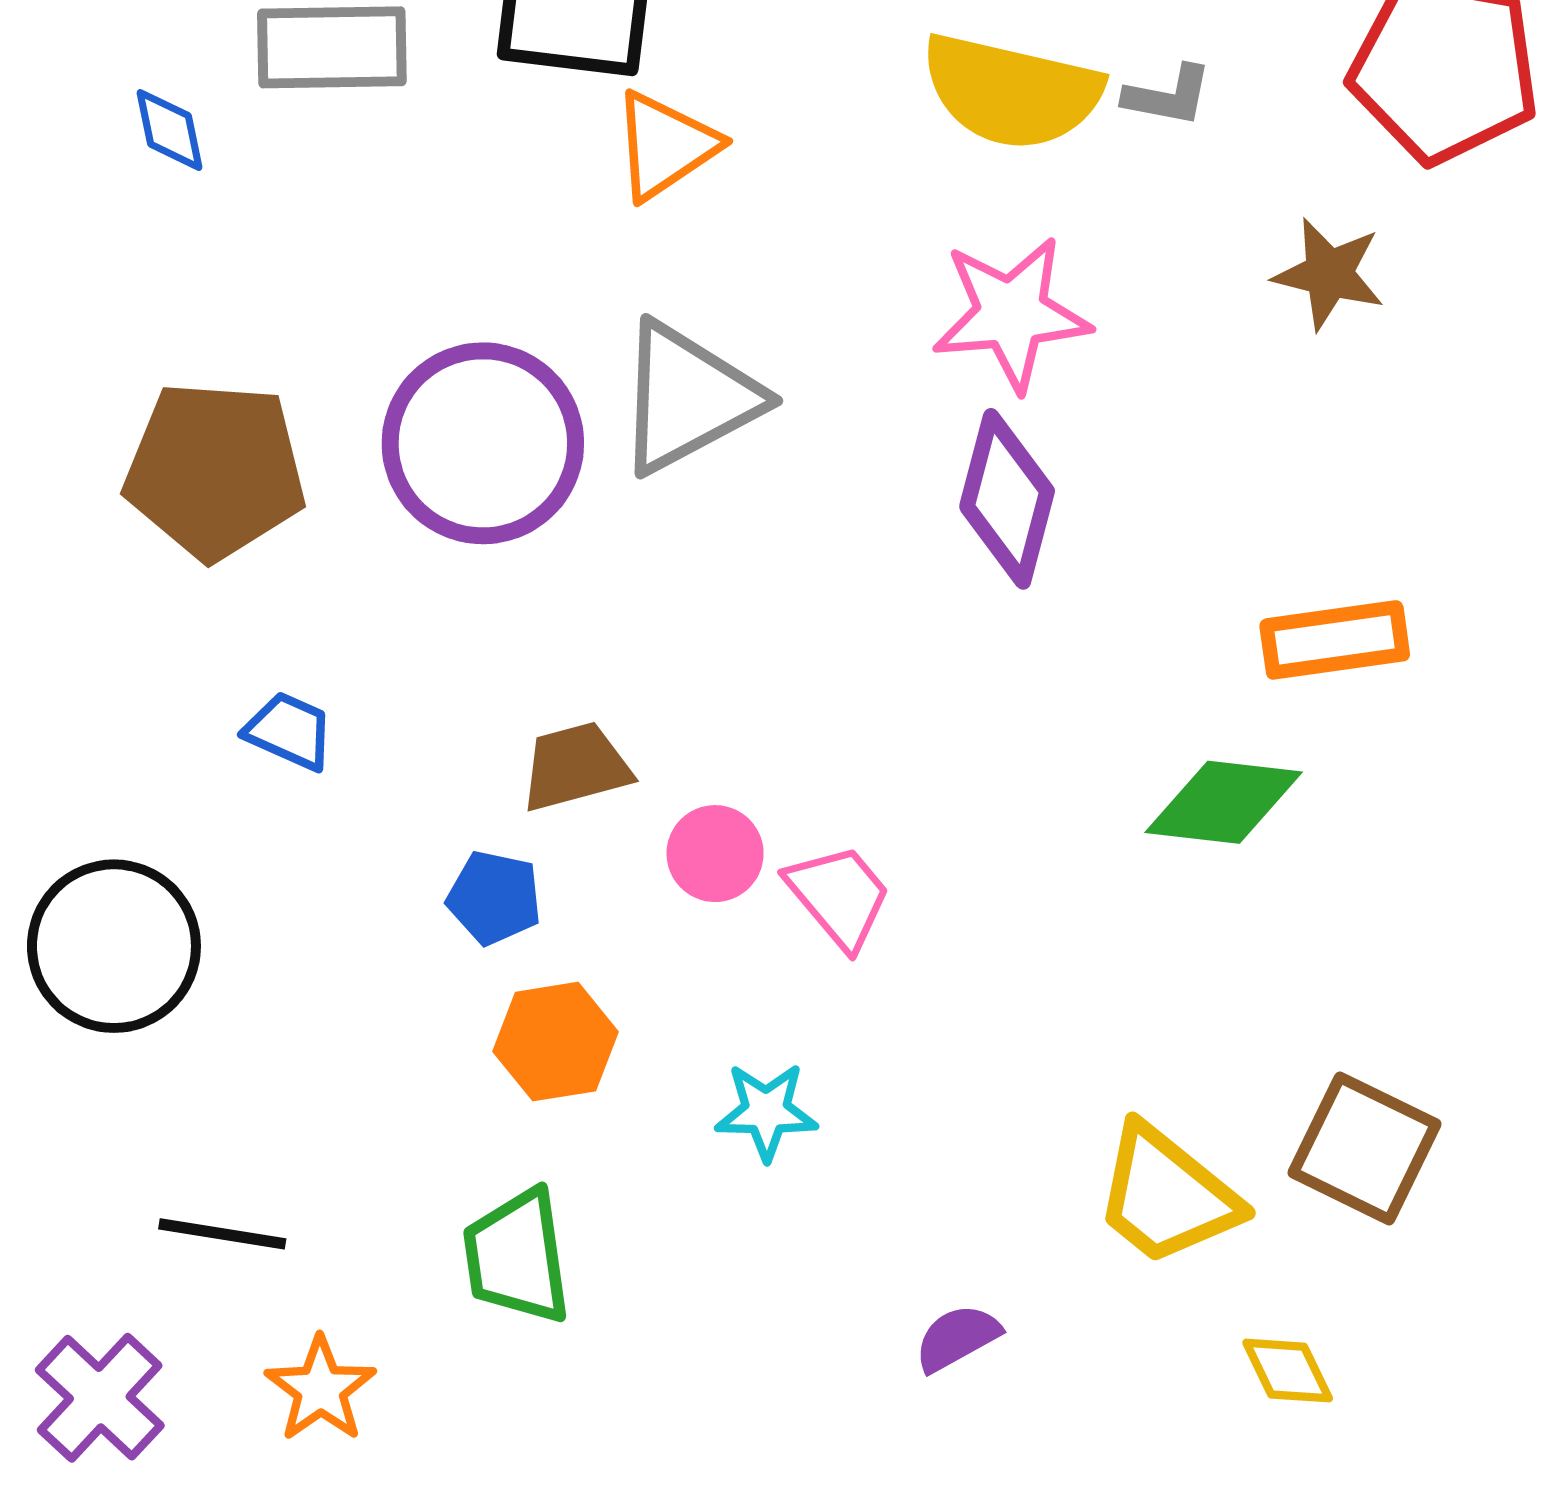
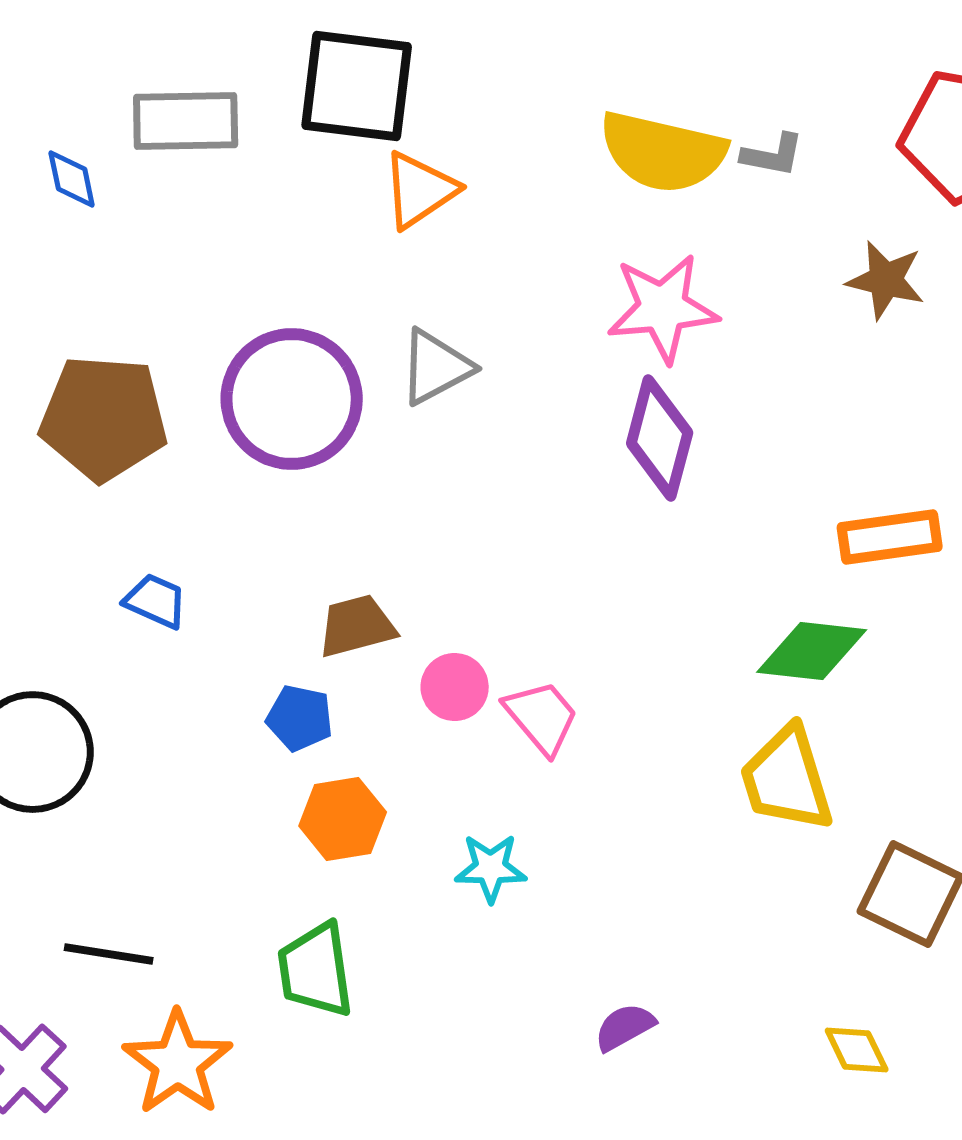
gray triangle: (688, 398) -> (436, 367), size x0.7
yellow trapezoid: (1167, 1195) -> (787, 779), moved, turned 34
orange star: (320, 1389) -> (178, 1063), size x1.4

